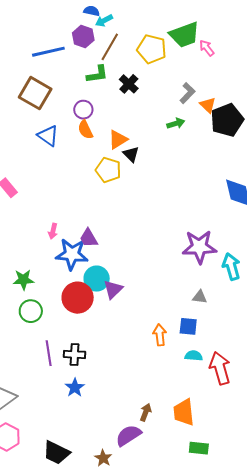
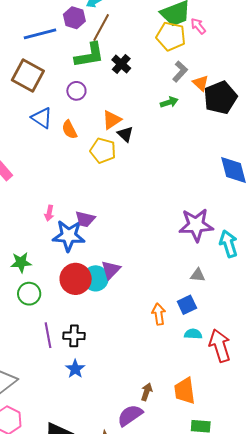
yellow pentagon: (152, 49) -> (171, 36), moved
green L-shape: (97, 74) -> (89, 55), size x1.4
orange semicircle: (85, 130) -> (69, 130), moved
purple trapezoid: (89, 238) -> (85, 219), turned -45
cyan circle: (97, 279) -> (96, 278), moved
blue square: (188, 326) -> (187, 305), turned -30

